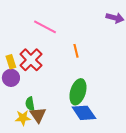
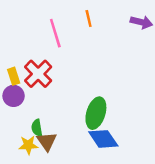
pink line: (45, 27) -> (55, 33), turned 45
orange line: (76, 51) -> (89, 18), moved

